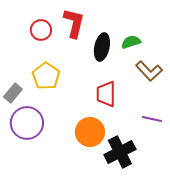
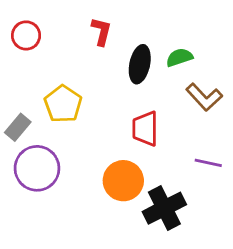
red L-shape: (74, 23) -> (101, 31), size x0.7
red circle: (41, 30) -> (26, 35), moved

